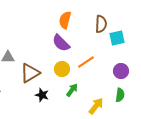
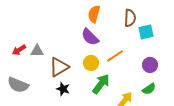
green arrow: (72, 90) -> (101, 84), size x1.5
black star: (42, 95) -> (63, 89), moved
green semicircle: (120, 95) -> (149, 89), turned 48

